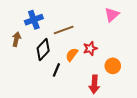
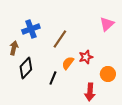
brown line: (64, 30) -> (60, 39), turned -36
black diamond: (43, 49) -> (26, 68), moved

